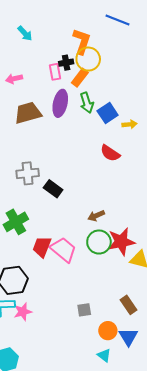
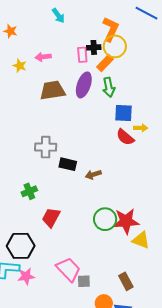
blue square: (108, 113) -> (123, 113), moved, turned 30
yellow arrow: (130, 124) -> (141, 128), moved
black rectangle: (53, 189) -> (68, 164), turned -30
brown arrow: (96, 216) -> (93, 175), moved
green cross: (16, 222) -> (29, 191), size x0.7
pink trapezoid: (63, 250) -> (68, 269), moved

